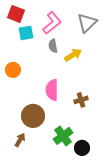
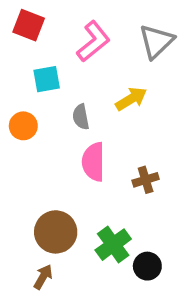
cyan square: (26, 33) -> (47, 79), moved
gray semicircle: (53, 46) -> (81, 117), moved
brown circle: (33, 116) -> (56, 232), moved
brown arrow: (20, 140) -> (43, 277), moved

